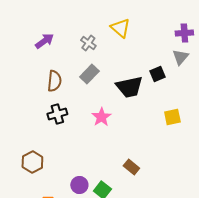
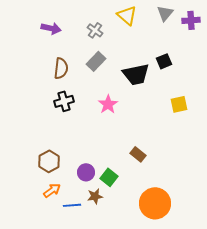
purple arrow: (44, 41) -> (51, 28), turned 48
gray triangle: (180, 57) -> (165, 13), moved
brown hexagon: (32, 162) -> (49, 161), moved

